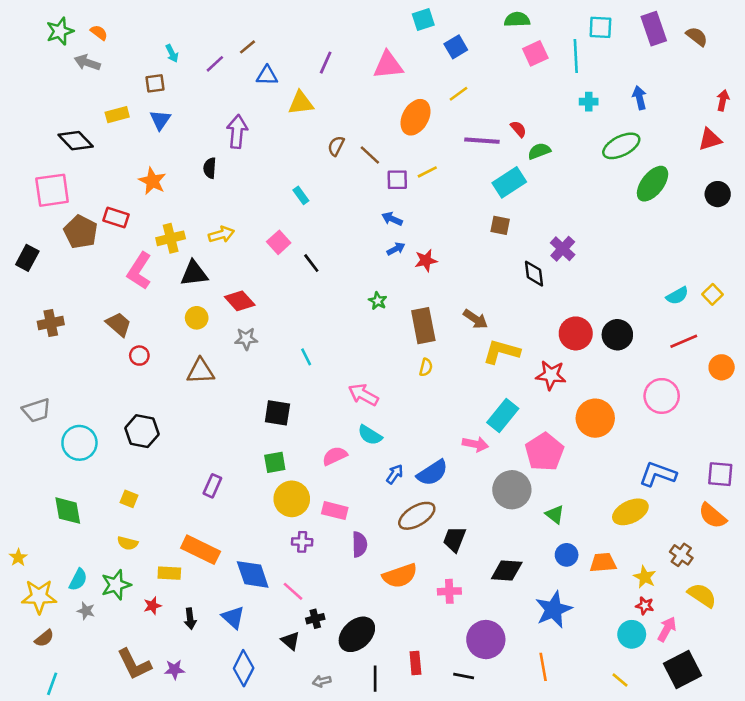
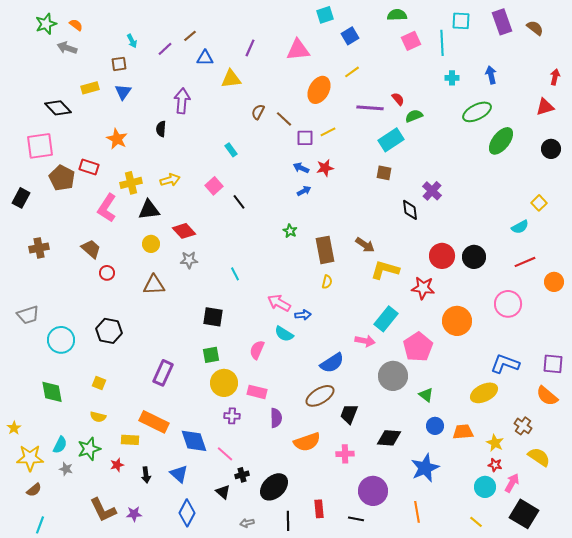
red star: (426, 260) -> (325, 168), moved
yellow square: (712, 294) -> (539, 203), moved
pink semicircle: (335, 456) -> (257, 350), turned -42
blue arrow: (395, 474) -> (303, 315), moved, turned 49
purple rectangle: (212, 486) -> (163, 373), size x1.4
black square: (682, 669) -> (524, 514), turned -32

